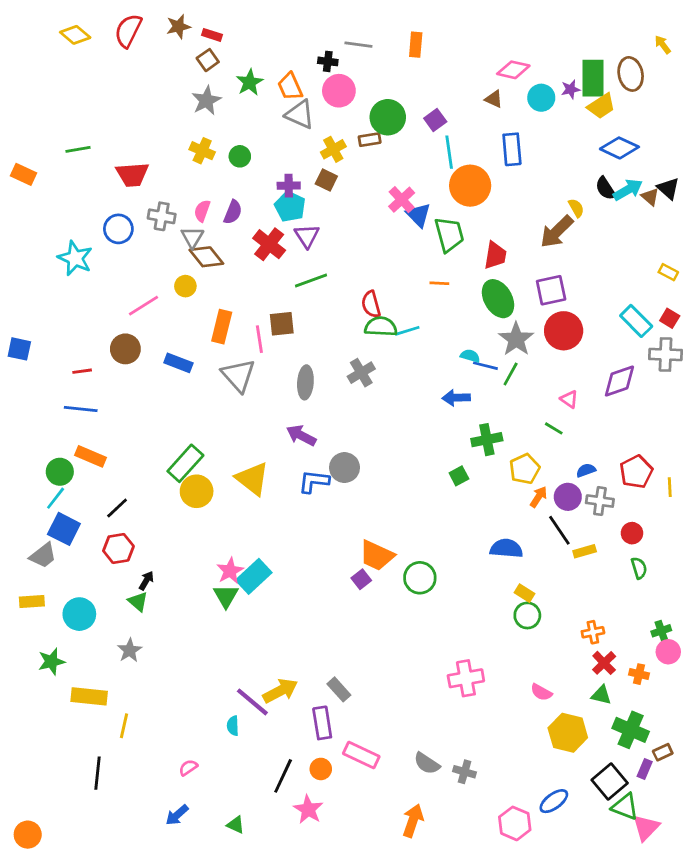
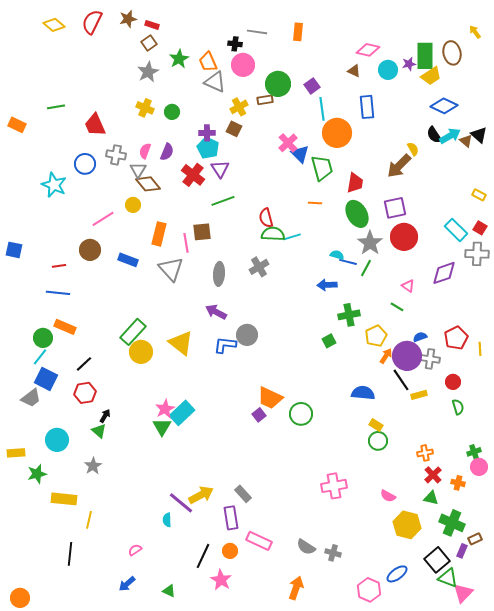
red trapezoid: (132, 174) -> (95, 125), turned 70
purple circle: (568, 497) -> (407, 356), size x1.5
yellow rectangle: (32, 602) -> (16, 453), moved

